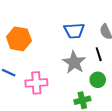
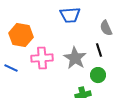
blue trapezoid: (74, 31) -> (70, 15), moved
pink cross: (36, 83) -> (42, 58), moved

